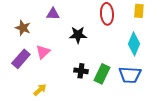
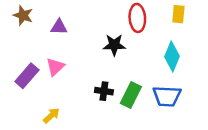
purple triangle: (53, 14) -> (59, 27), moved
brown star: (23, 28) -> (23, 15), moved
black star: (78, 35) -> (114, 45), moved

